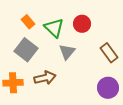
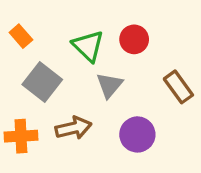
orange rectangle: (28, 22) -> (21, 36), moved
purple circle: (108, 88) -> (137, 134), moved

